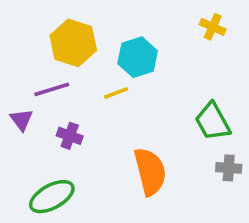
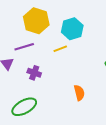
orange semicircle: (150, 172) -> (79, 93), size x0.6

